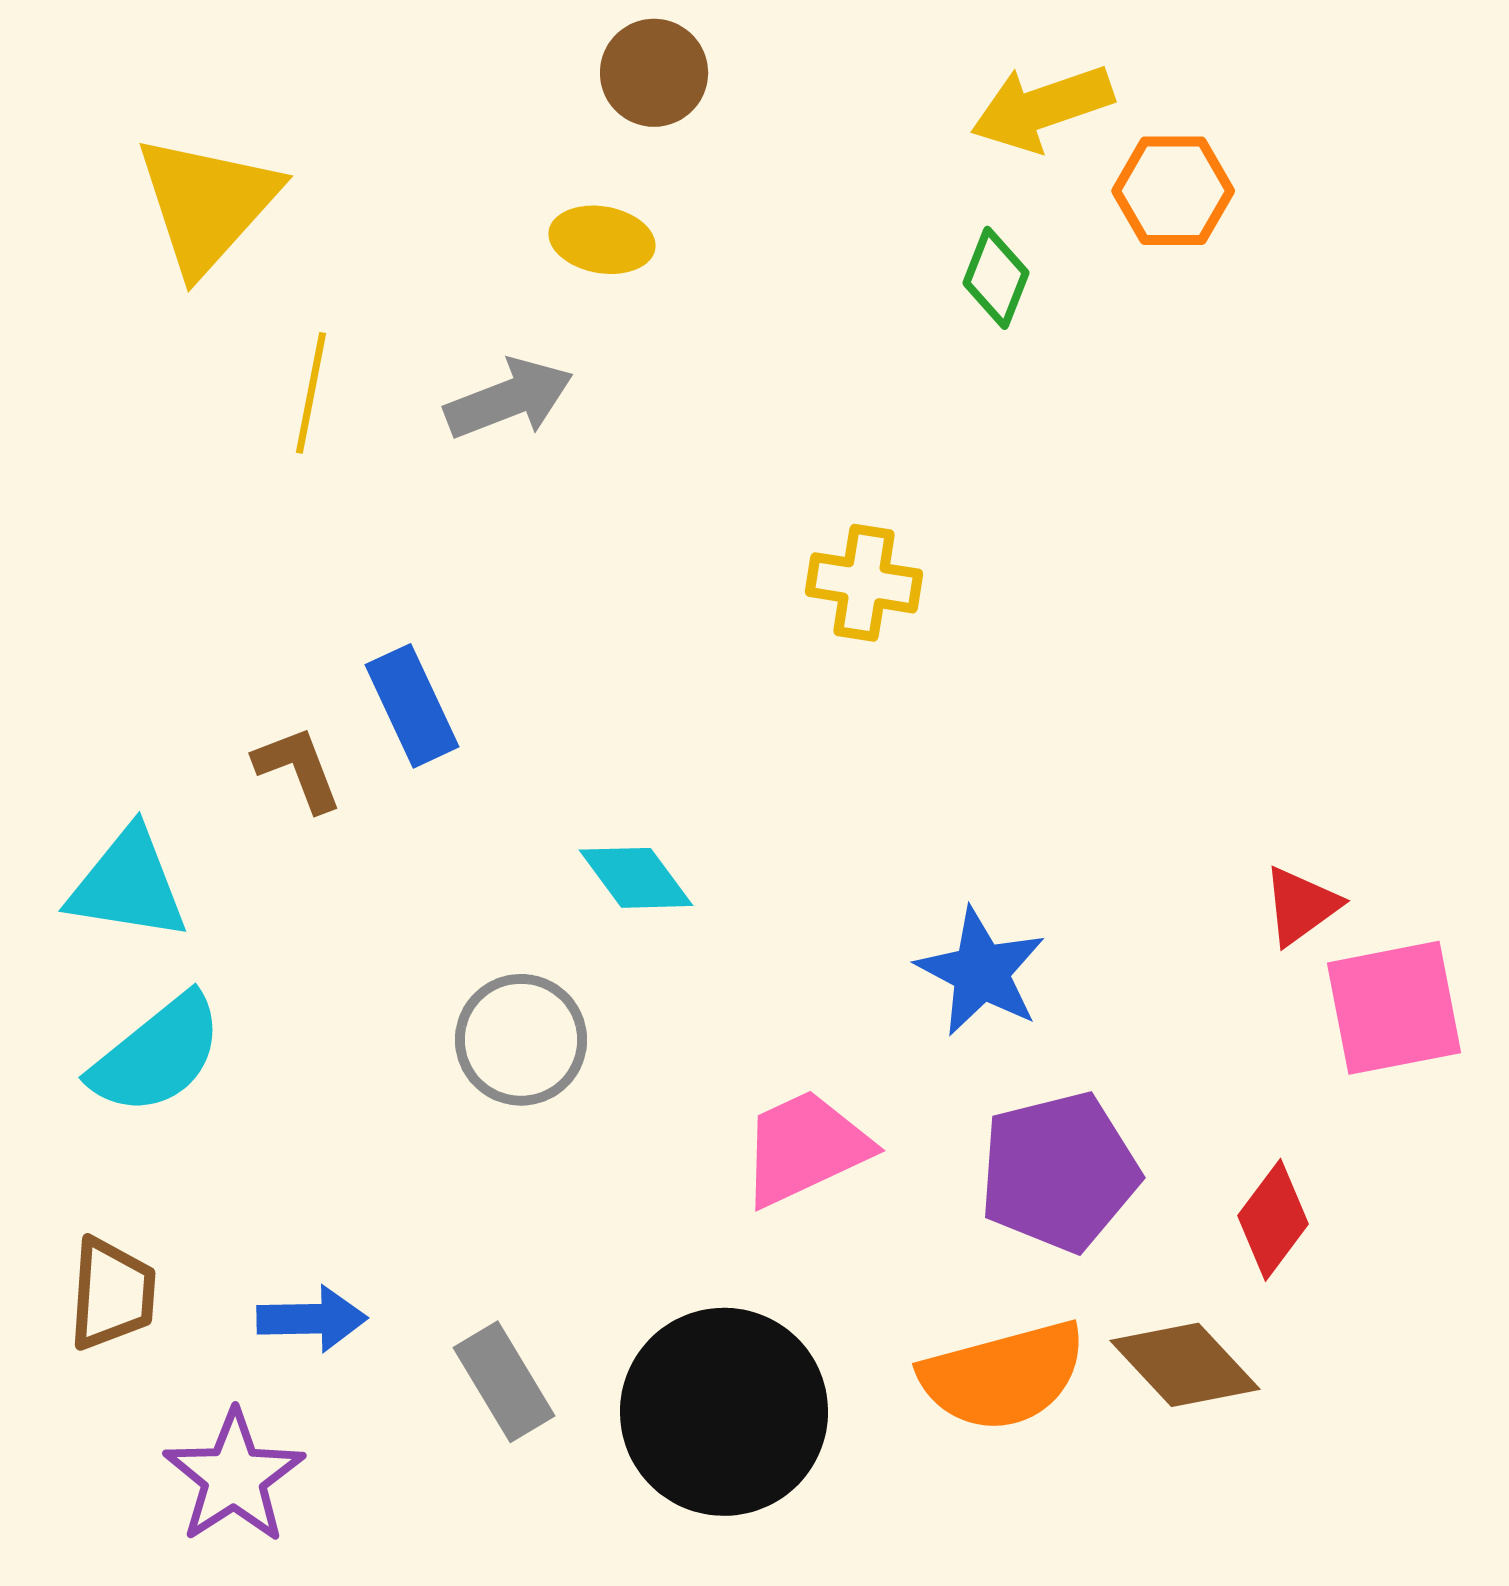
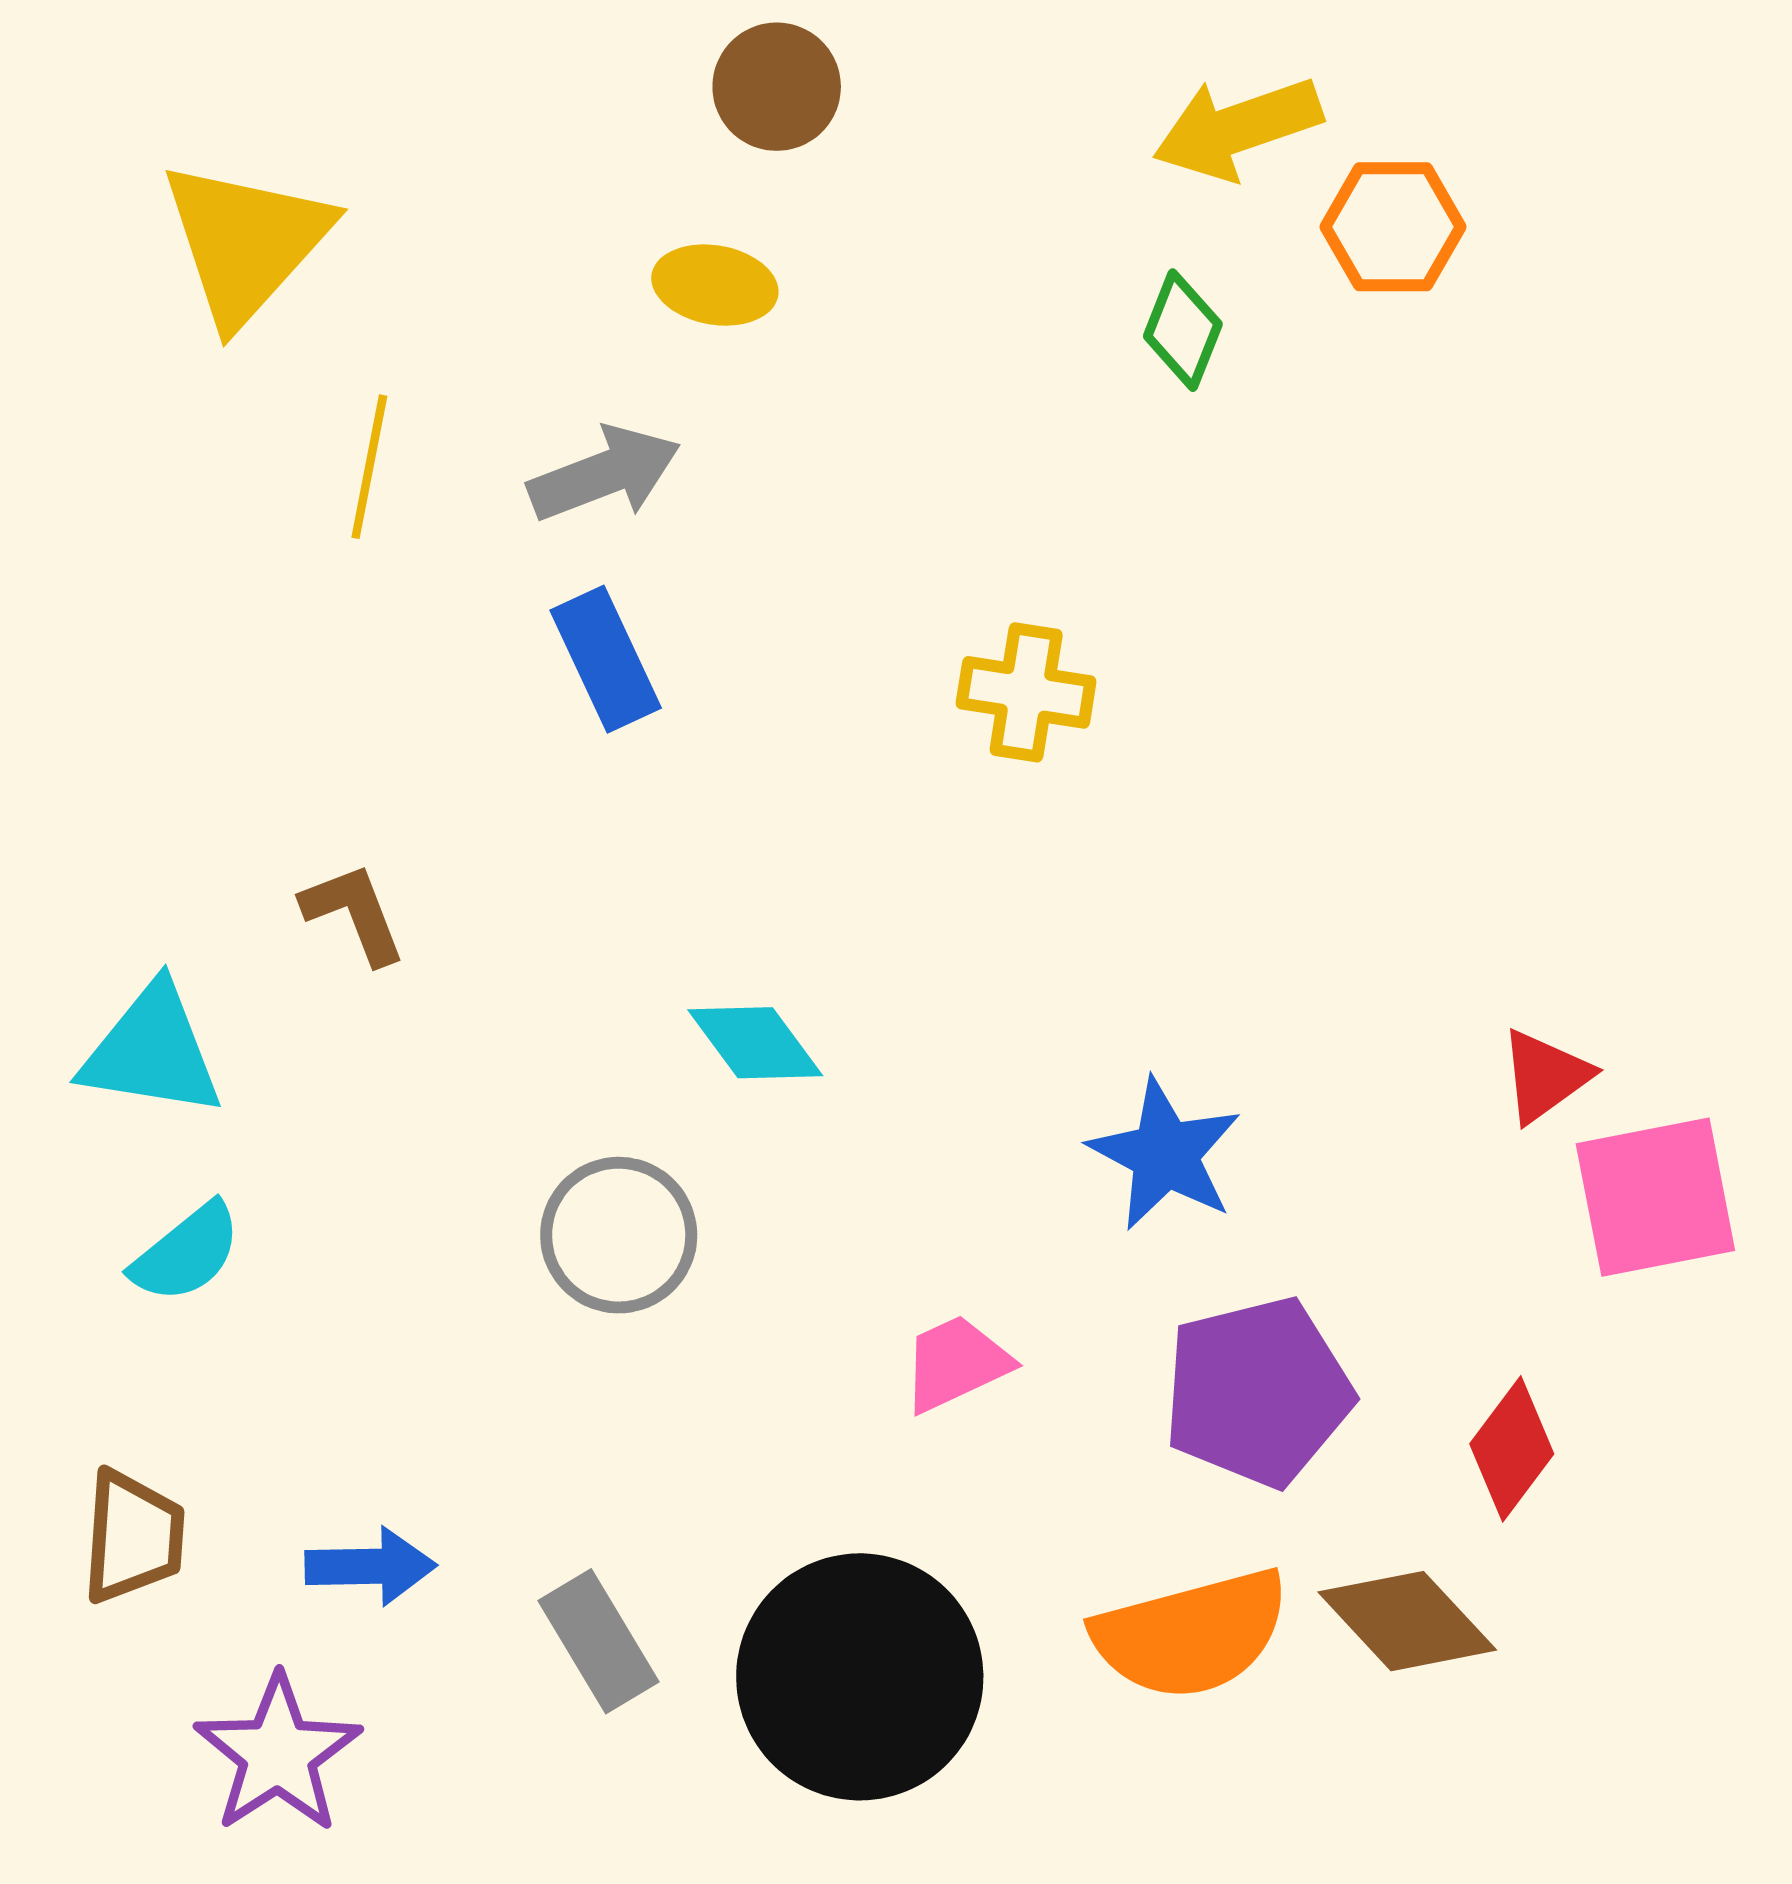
blue rectangle: (412, 706) -> (606, 659), moved
cyan semicircle: (157, 1055) -> (186, 1253), size x0.7
pink trapezoid: (805, 1148) -> (956, 1363), size x0.7

